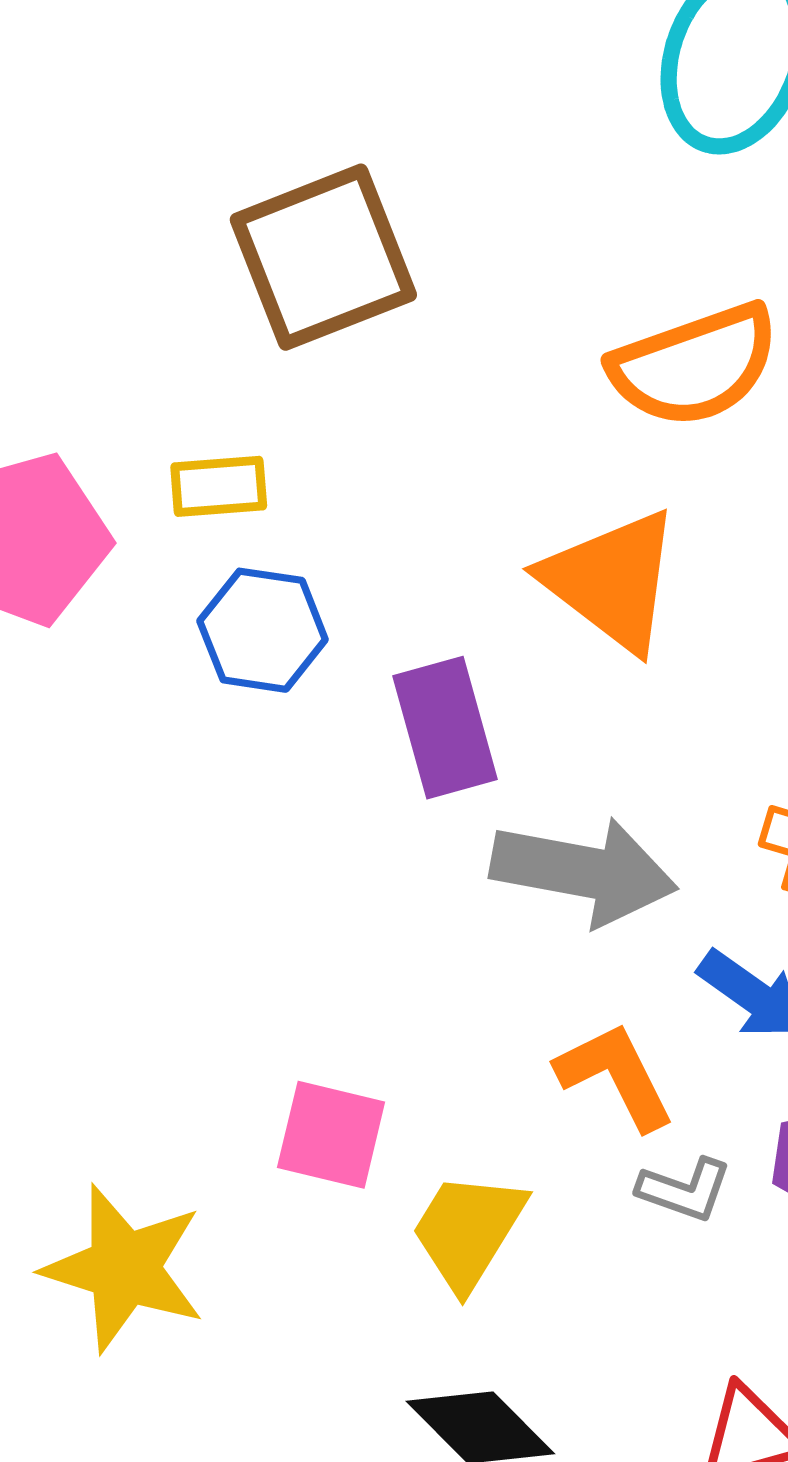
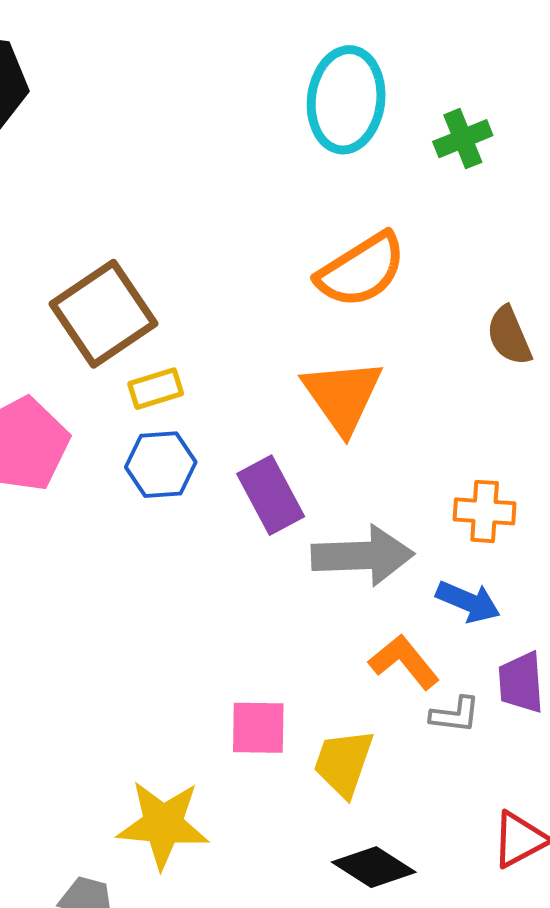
brown square: (323, 257) -> (103, 314), moved
yellow rectangle: (219, 486) -> (156, 389), moved
orange triangle: (612, 580) -> (343, 396), turned 30

